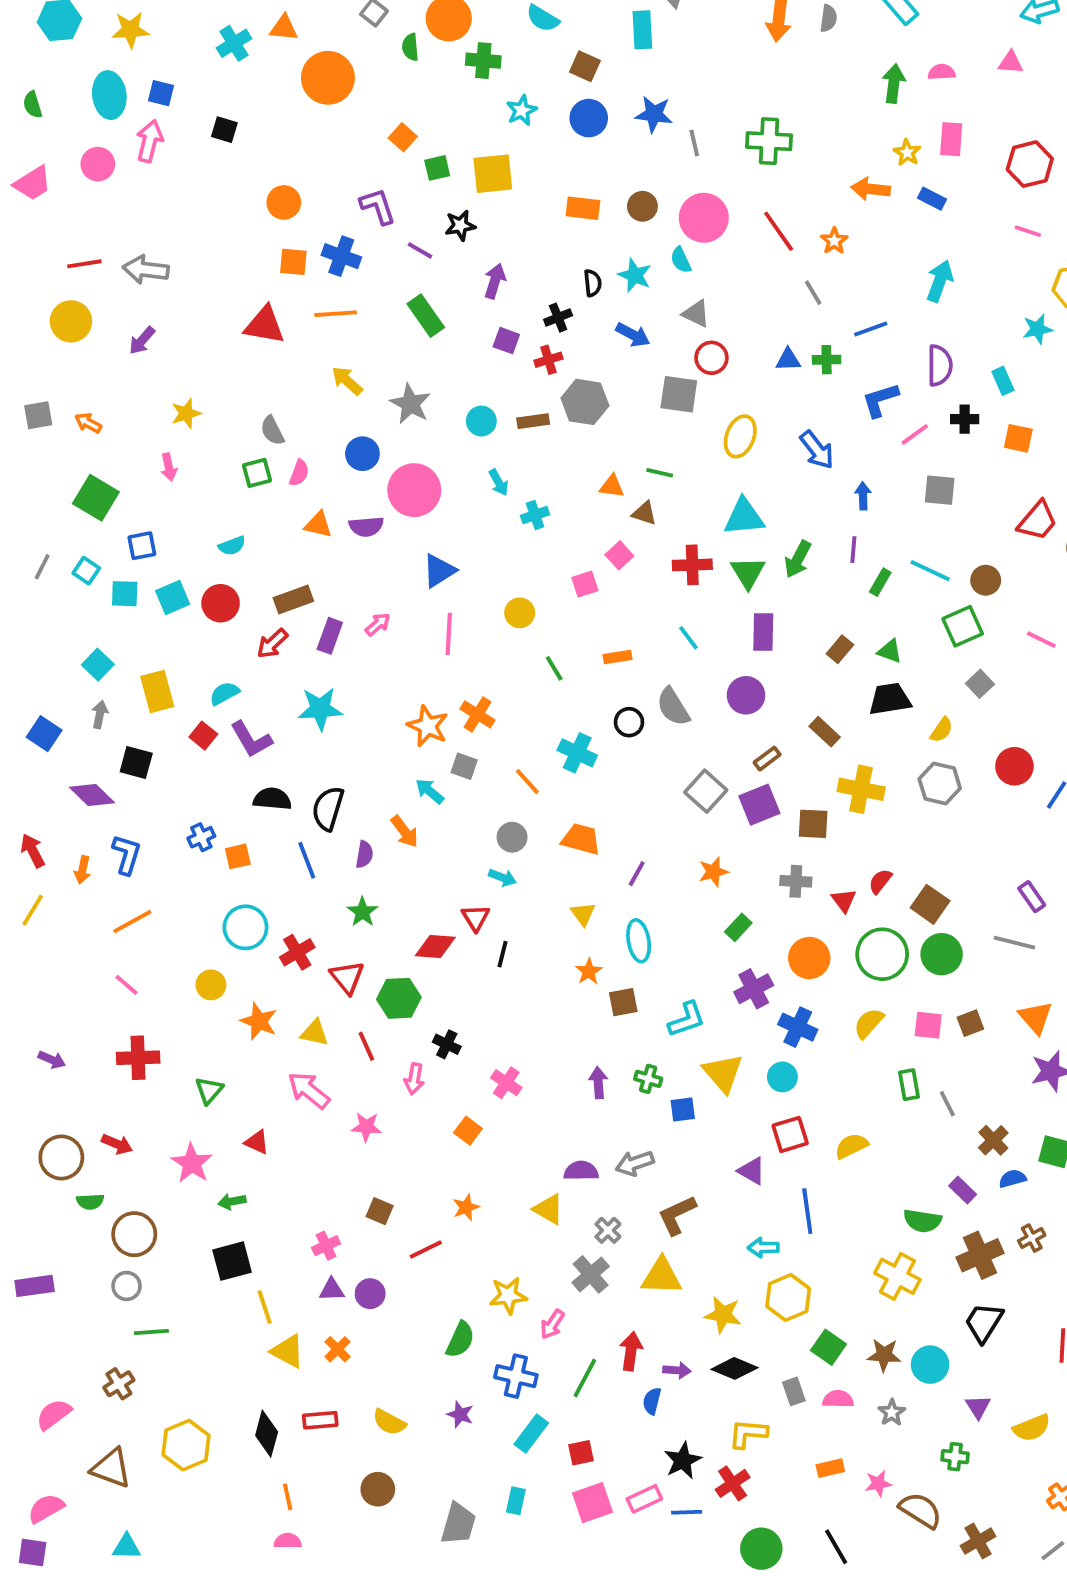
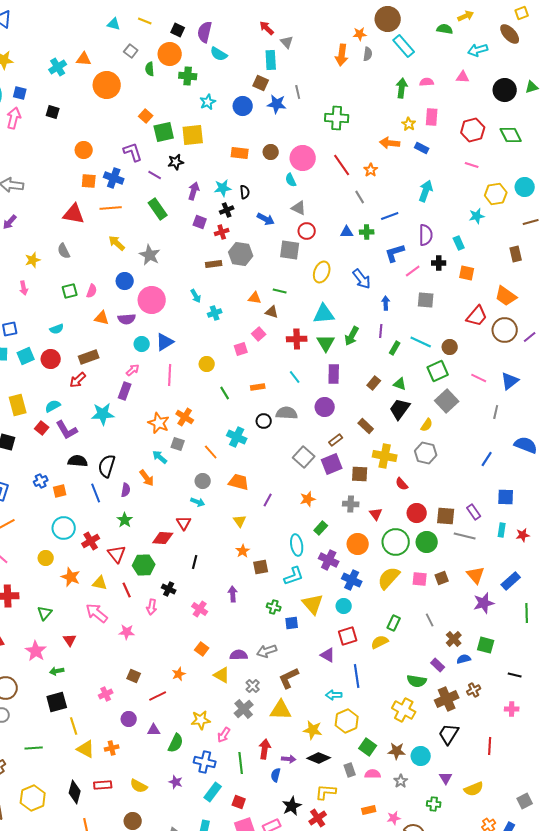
brown square: (585, 66) -> (261, 83), moved
gray line: (694, 143) -> (298, 92), moved
green square: (437, 168) -> (164, 132), size x1.5
cyan star: (635, 275) -> (223, 188), moved, turned -30
cyan circle: (481, 421) -> (142, 344), moved
gray semicircle: (272, 431) -> (64, 251), moved
purple rectangle: (330, 636) -> (125, 391), moved
gray square: (980, 684) -> (447, 401), size x1.6
black trapezoid: (890, 699) -> (400, 409), turned -45
gray semicircle: (673, 707) -> (287, 413), turned 125
red circle: (1014, 766) -> (417, 513), moved
red semicircle: (880, 881) -> (402, 484), moved, turned -80
brown square: (930, 904) -> (446, 516), moved, turned -30
cyan ellipse: (639, 941) -> (297, 545), moved
black line: (502, 954) -> (195, 562), moved
purple cross: (754, 989) -> (329, 560), turned -36
yellow semicircle: (869, 1023) -> (389, 578), size x1.4
purple arrow: (598, 1083) -> (233, 594), moved
green rectangle: (909, 1085) -> (394, 623), moved, turned 35
orange square: (468, 1131) -> (202, 649), moved
red triangle: (257, 1142) -> (70, 640), turned 32
purple triangle: (332, 1290) -> (154, 730), moved
green line: (151, 1332) -> (34, 748), moved
orange cross: (338, 1349) -> (112, 748), turned 32
green line: (585, 1378) -> (241, 763), turned -35
red square: (581, 1453) -> (239, 802), turned 32

